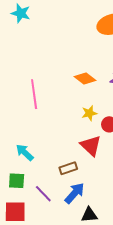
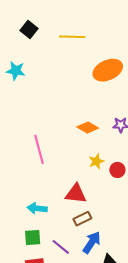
red triangle: (91, 146) -> (76, 194), moved, turned -30
cyan arrow: (25, 152) -> (37, 208), turned -30

